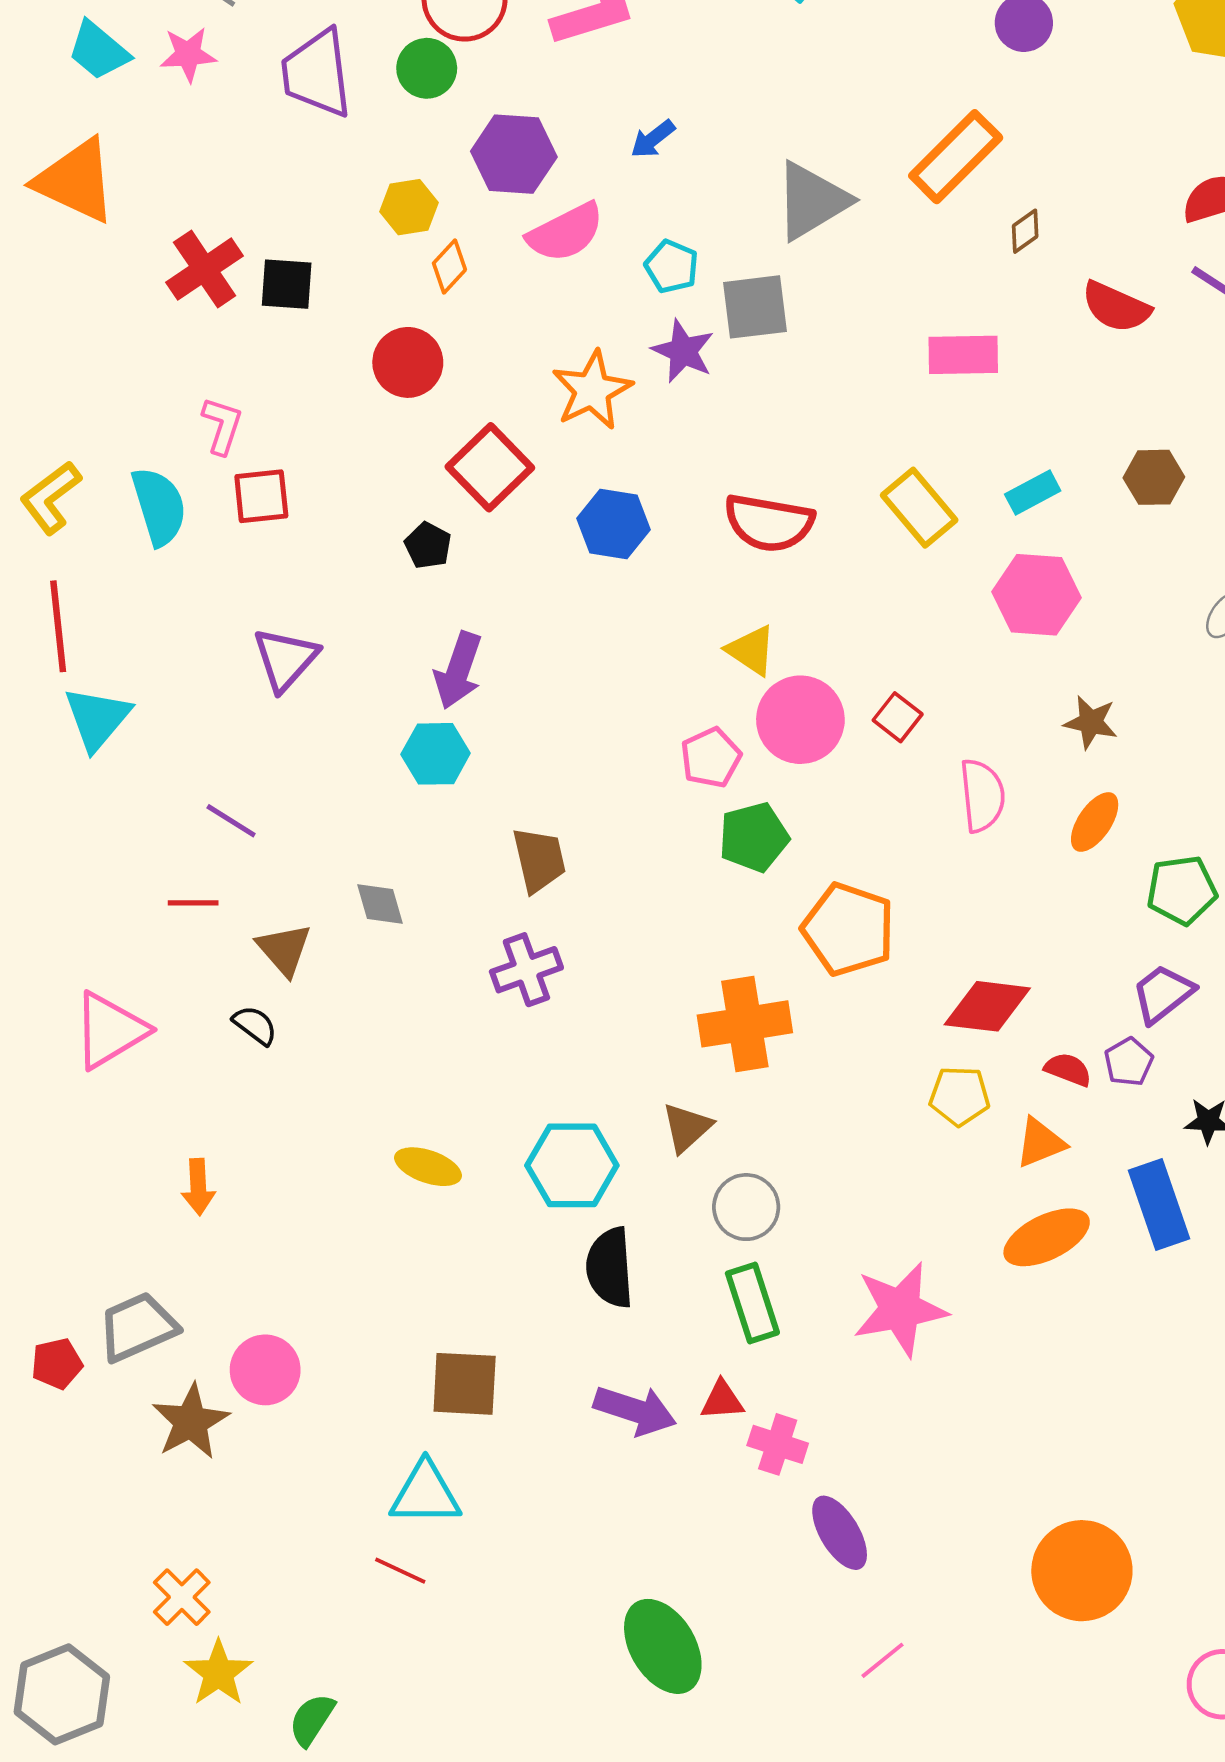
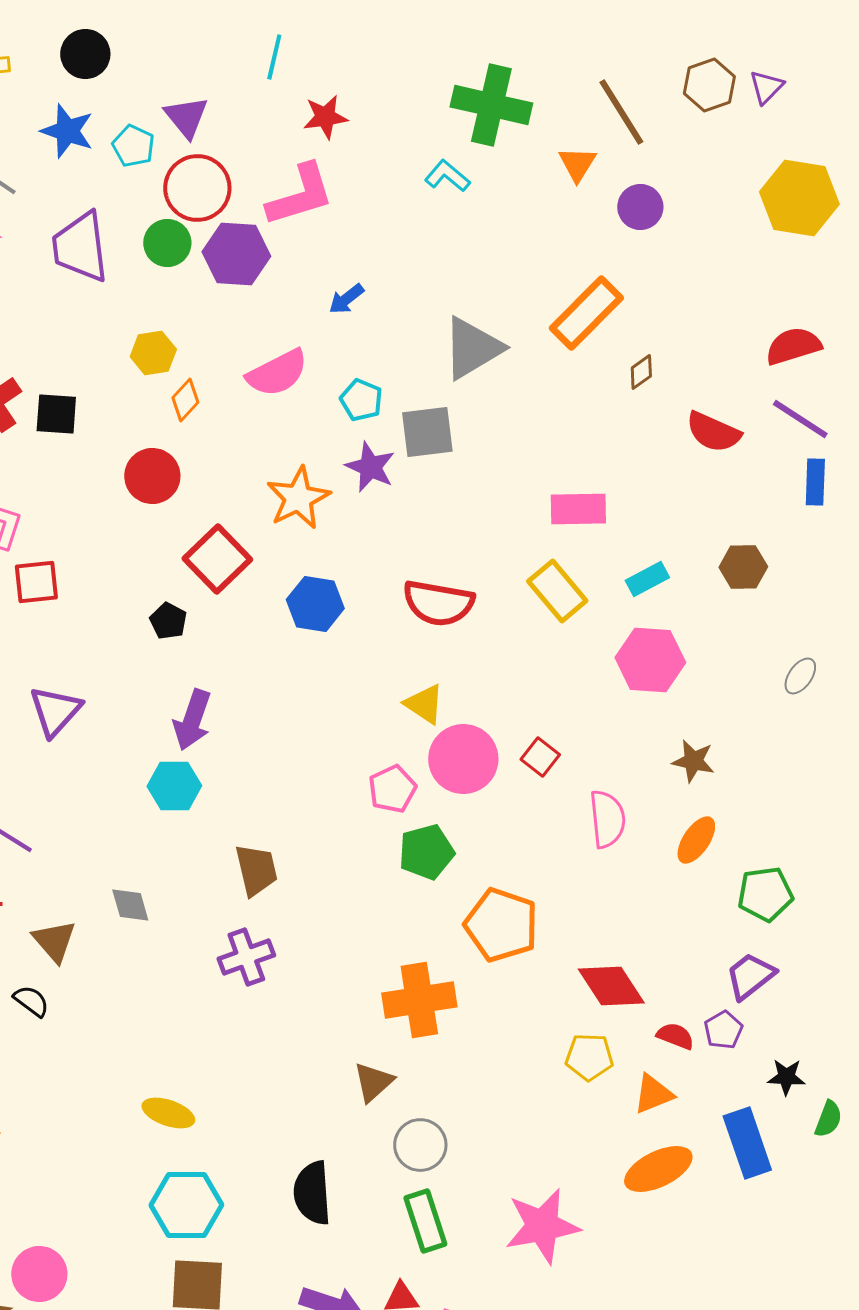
purple hexagon: (514, 154) -> (236, 254), moved
pink rectangle: (963, 355) -> (578, 509), moved
red diamond: (987, 1006) -> (611, 986), turned 50
cyan hexagon: (572, 1165) -> (186, 1205), moved

